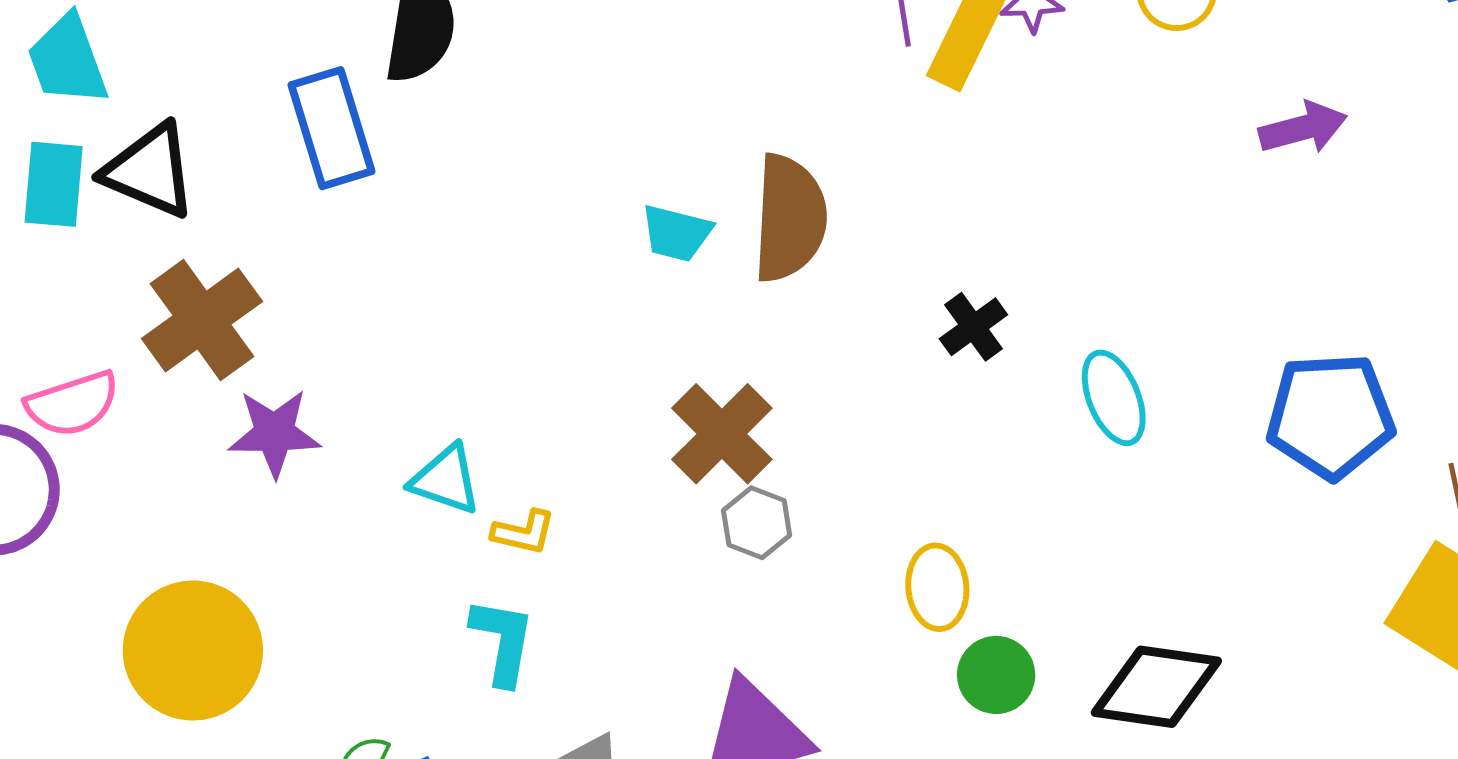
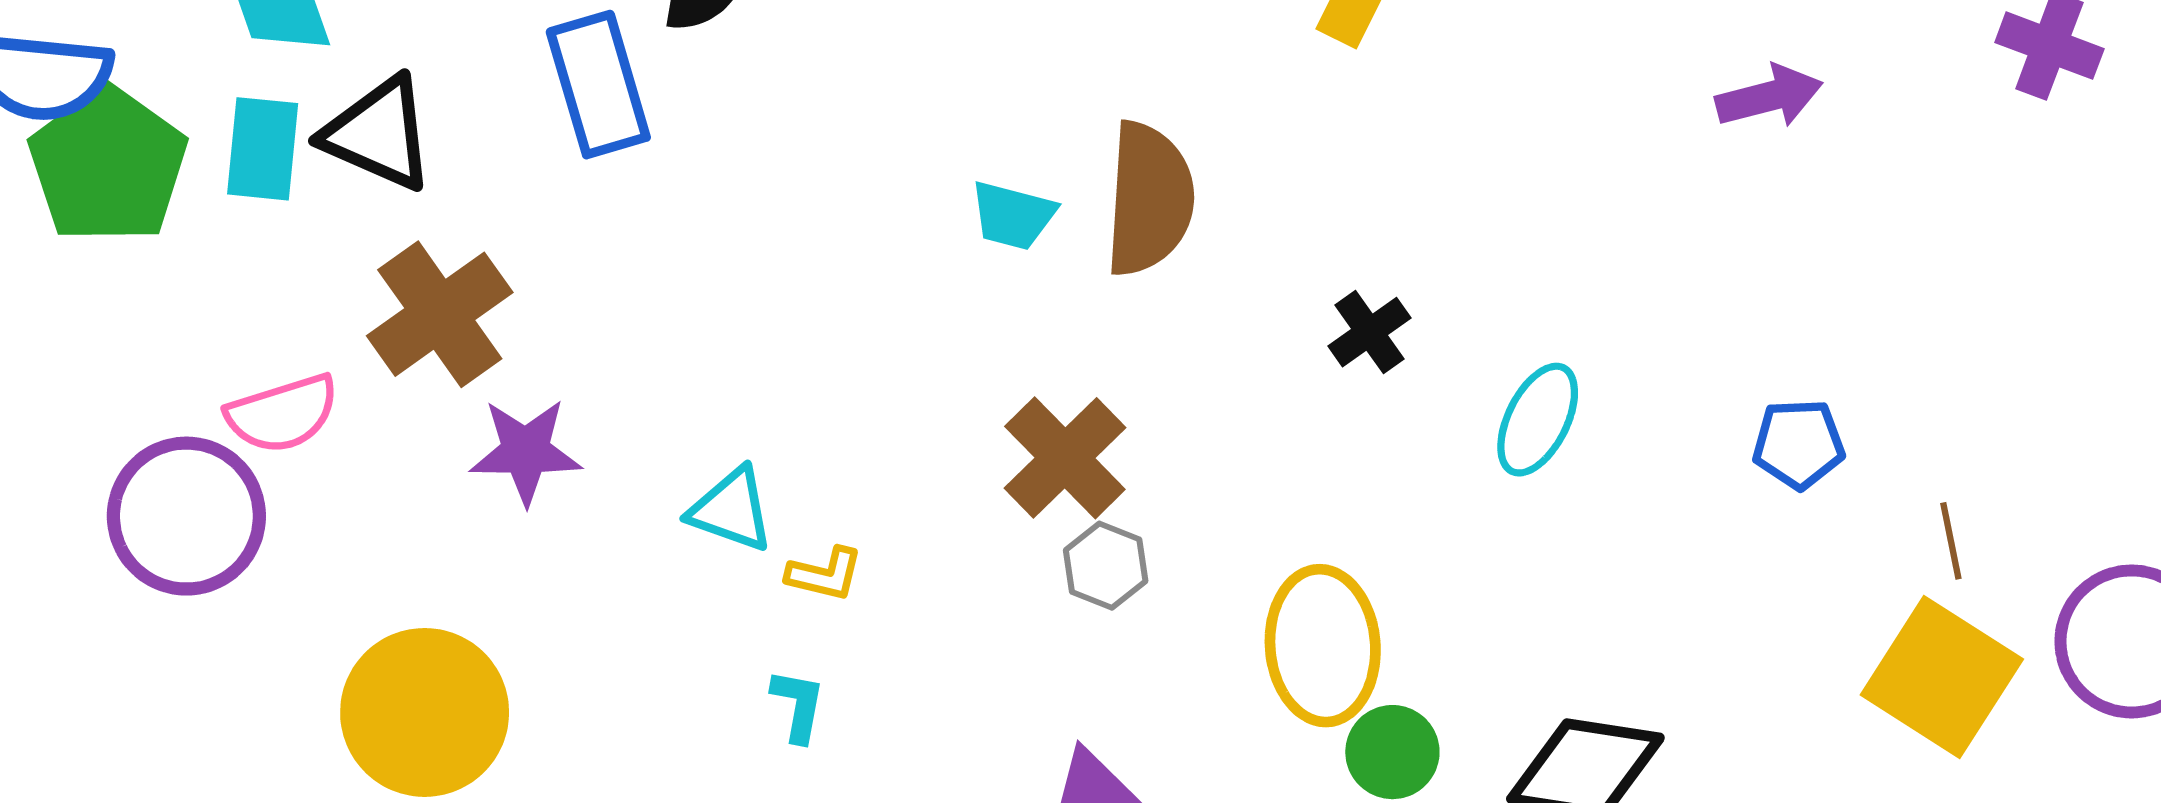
cyan ellipse: (1114, 398) -> (1538, 420), turned 48
blue pentagon: (1330, 416) -> (1799, 444), size x0.6
yellow ellipse: (937, 587) -> (1323, 646), size x1.5
cyan L-shape: (503, 641) -> (798, 705), size x0.7

